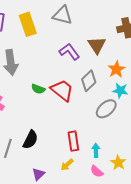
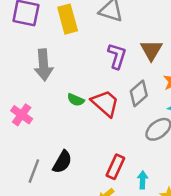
purple L-shape: (69, 52) -> (117, 56), turned 50
red rectangle: (73, 141) -> (115, 167), turned 30

